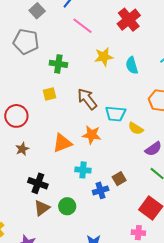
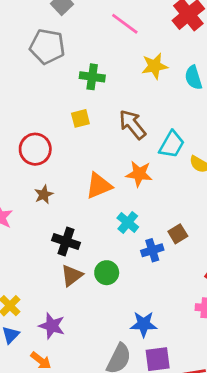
cyan trapezoid: (116, 114) -> (172, 144), turned -65
cyan cross: (83, 170) -> (128, 222), turned 35

